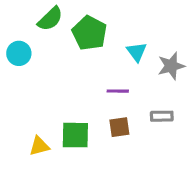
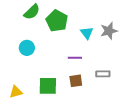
cyan circle: (19, 53) -> (27, 48), moved
gray star: (171, 66) -> (109, 31), moved
yellow triangle: (39, 146) -> (16, 92), moved

